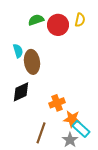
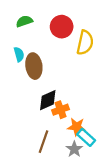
green semicircle: (36, 20) -> (24, 21), moved
yellow semicircle: (80, 20) -> (85, 43), moved, size x1.6
black diamond: (21, 92) -> (48, 100), moved

